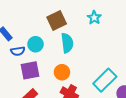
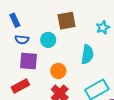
cyan semicircle: (67, 43) -> (87, 54), moved
cyan circle: (35, 44) -> (48, 40), moved

